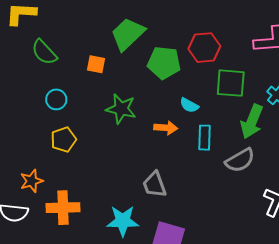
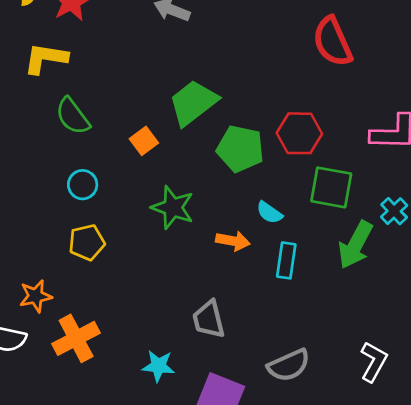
orange square: (96, 64) -> (144, 141), turned 36
gray semicircle: (240, 160) -> (289, 365), moved
orange cross: (63, 208) -> (76, 338), turned -32
cyan star: (123, 221) -> (158, 366), size x0.7

